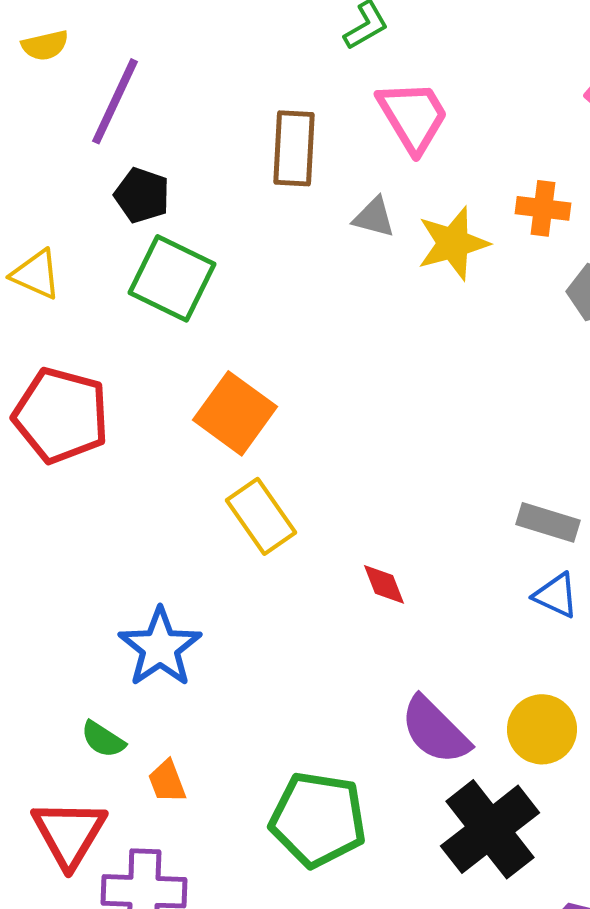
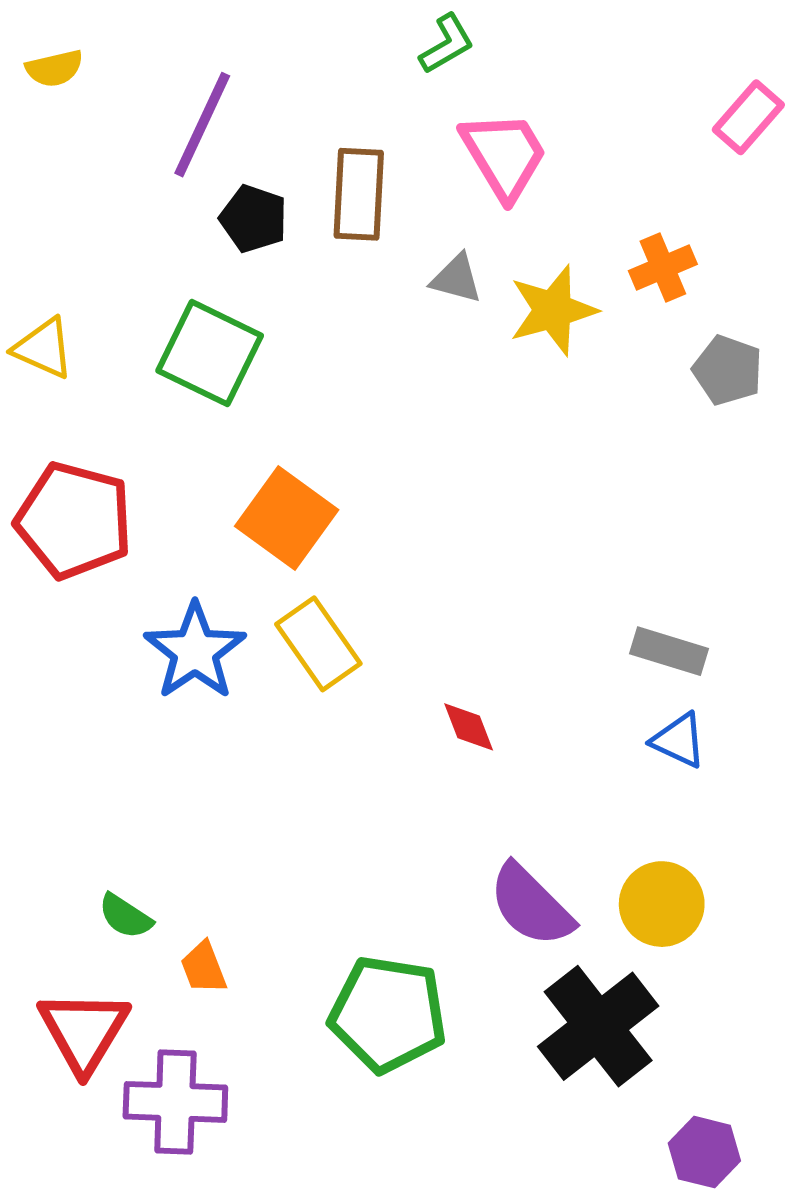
purple line: (115, 101) -> (202, 125), moved
black pentagon: (142, 195) -> (254, 219), moved
orange cross: (543, 208) -> (663, 268), turned -30
blue star: (160, 647) -> (195, 651), moved

